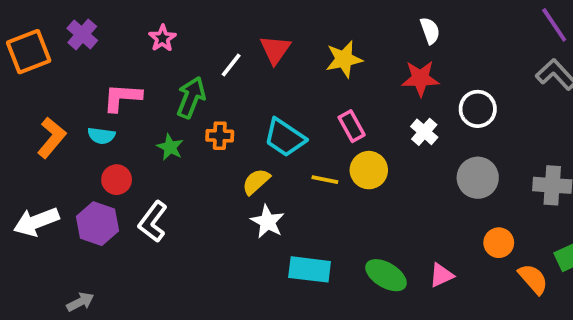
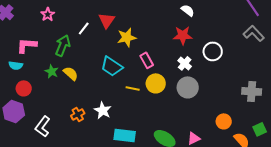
white semicircle: (430, 31) -> (188, 10), turned -32
yellow star: (344, 59) -> (127, 37), moved
orange cross: (220, 136) -> (78, 114), moved, turned -32
gray circle: (478, 178) -> (188, 87), moved
yellow semicircle: (256, 182) -> (71, 73), moved, turned 84
white L-shape: (153, 222) -> (43, 126), moved

